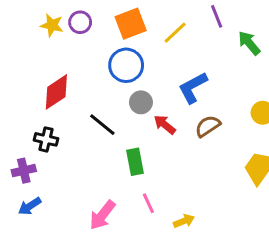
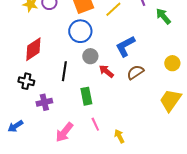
black line: (102, 125) -> (64, 71), turned 60
purple cross: (24, 171) -> (44, 102), moved
yellow arrow: (184, 221) -> (119, 136), turned -96

